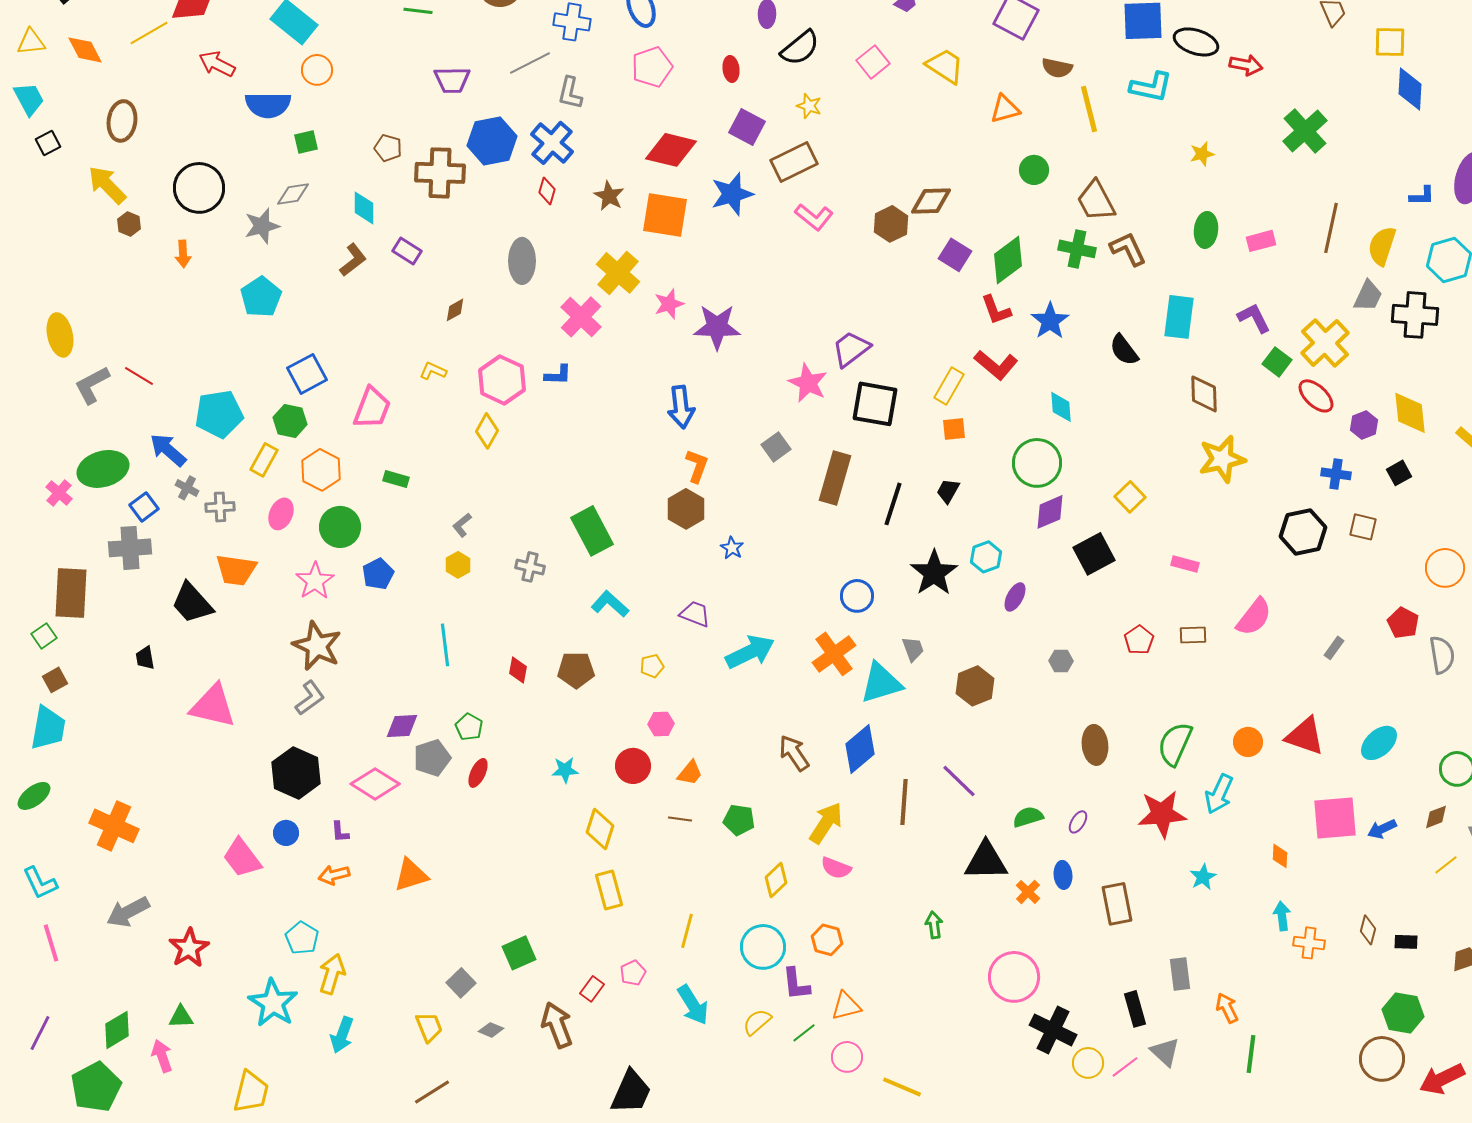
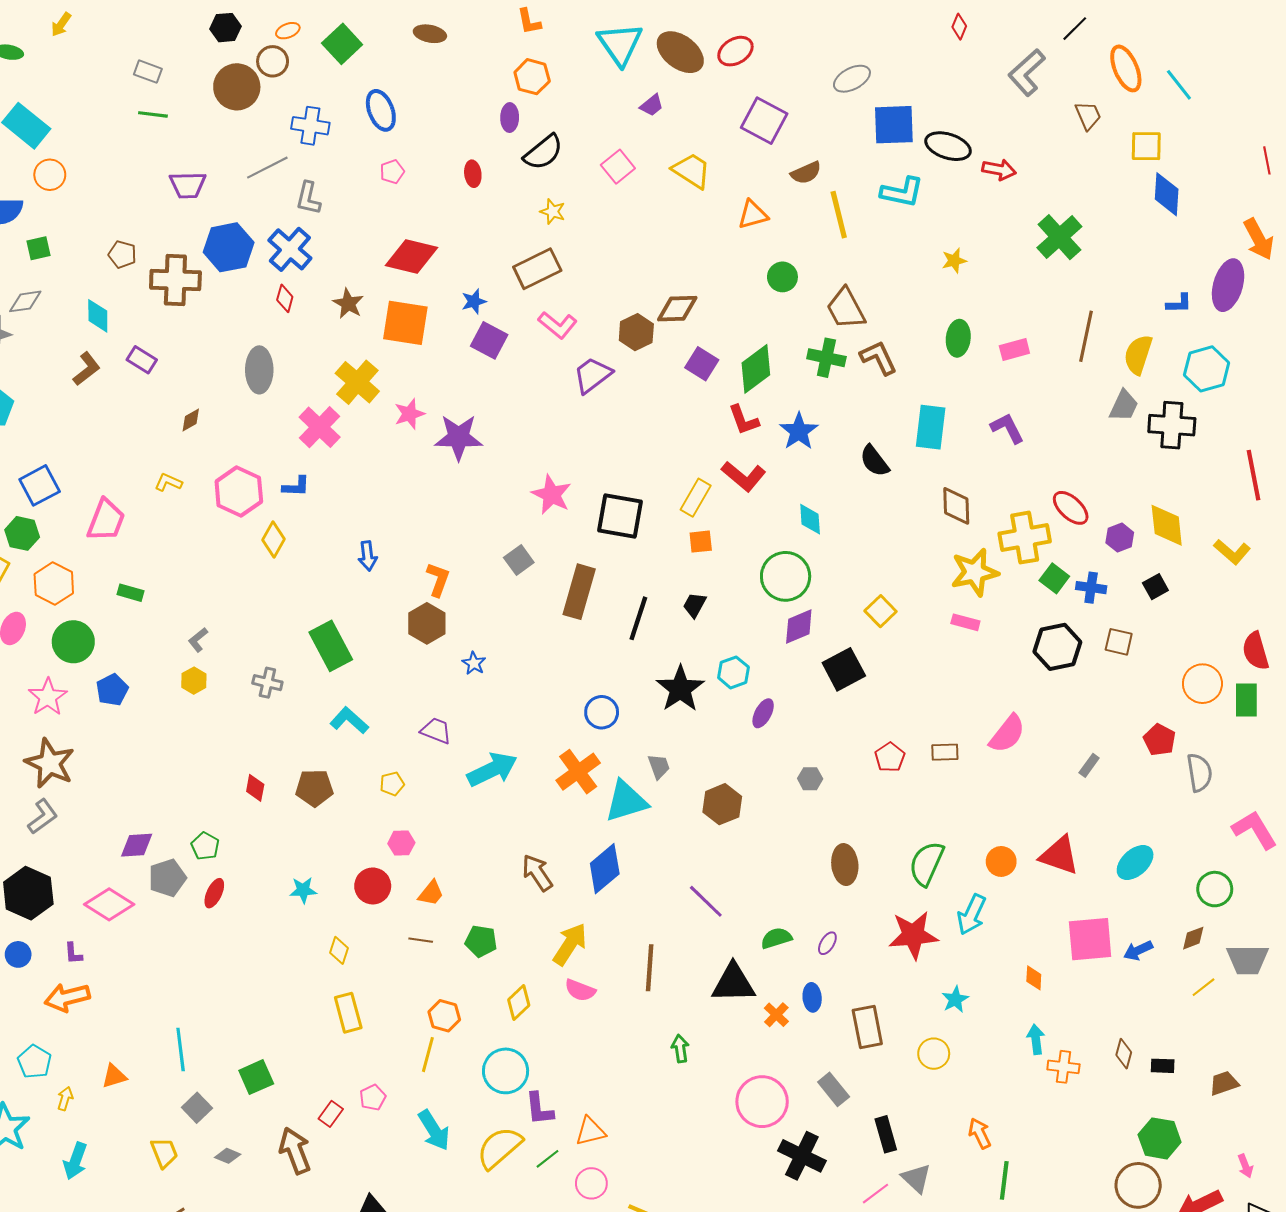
pink pentagon: (652, 67) -> (392, 172), size x0.6
brown semicircle: (1057, 68) -> (806, 173), turned -36
purple square: (747, 127) -> (489, 340), moved
blue star: (732, 194) -> (474, 301), size x0.6
yellow cross: (1325, 343) -> (1025, 538), moved, turned 33
purple trapezoid: (851, 349) -> (592, 375), moved
green square: (1277, 362) -> (1054, 578), moved
blue arrow: (681, 407) -> (368, 556), moved, size x0.7
yellow diamond: (487, 431) -> (274, 540), moved
pink rectangle: (1185, 564) -> (965, 622), moved
cyan line: (445, 645) -> (181, 1049), moved
brown line: (904, 802) -> (650, 968), moved
yellow diamond: (600, 829) -> (339, 950), size x0.7
orange arrow: (334, 875) -> (67, 997), size x1.4
orange triangle: (411, 875) -> (114, 1076), moved, size x0.7
orange hexagon: (827, 940) -> (444, 1016), moved
yellow arrow: (332, 974) -> (65, 1099), size x0.6
gray rectangle: (1180, 974) -> (834, 1089), moved, turned -32
yellow semicircle: (757, 1022) -> (499, 1148), size x1.6
yellow circle: (1088, 1063) -> (934, 1054), moved

